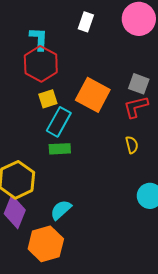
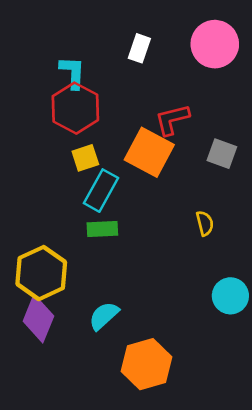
gray square: (139, 84) -> (222, 154), moved
red L-shape: (136, 107) -> (172, 119), moved
orange hexagon: (46, 244) -> (146, 364), moved

